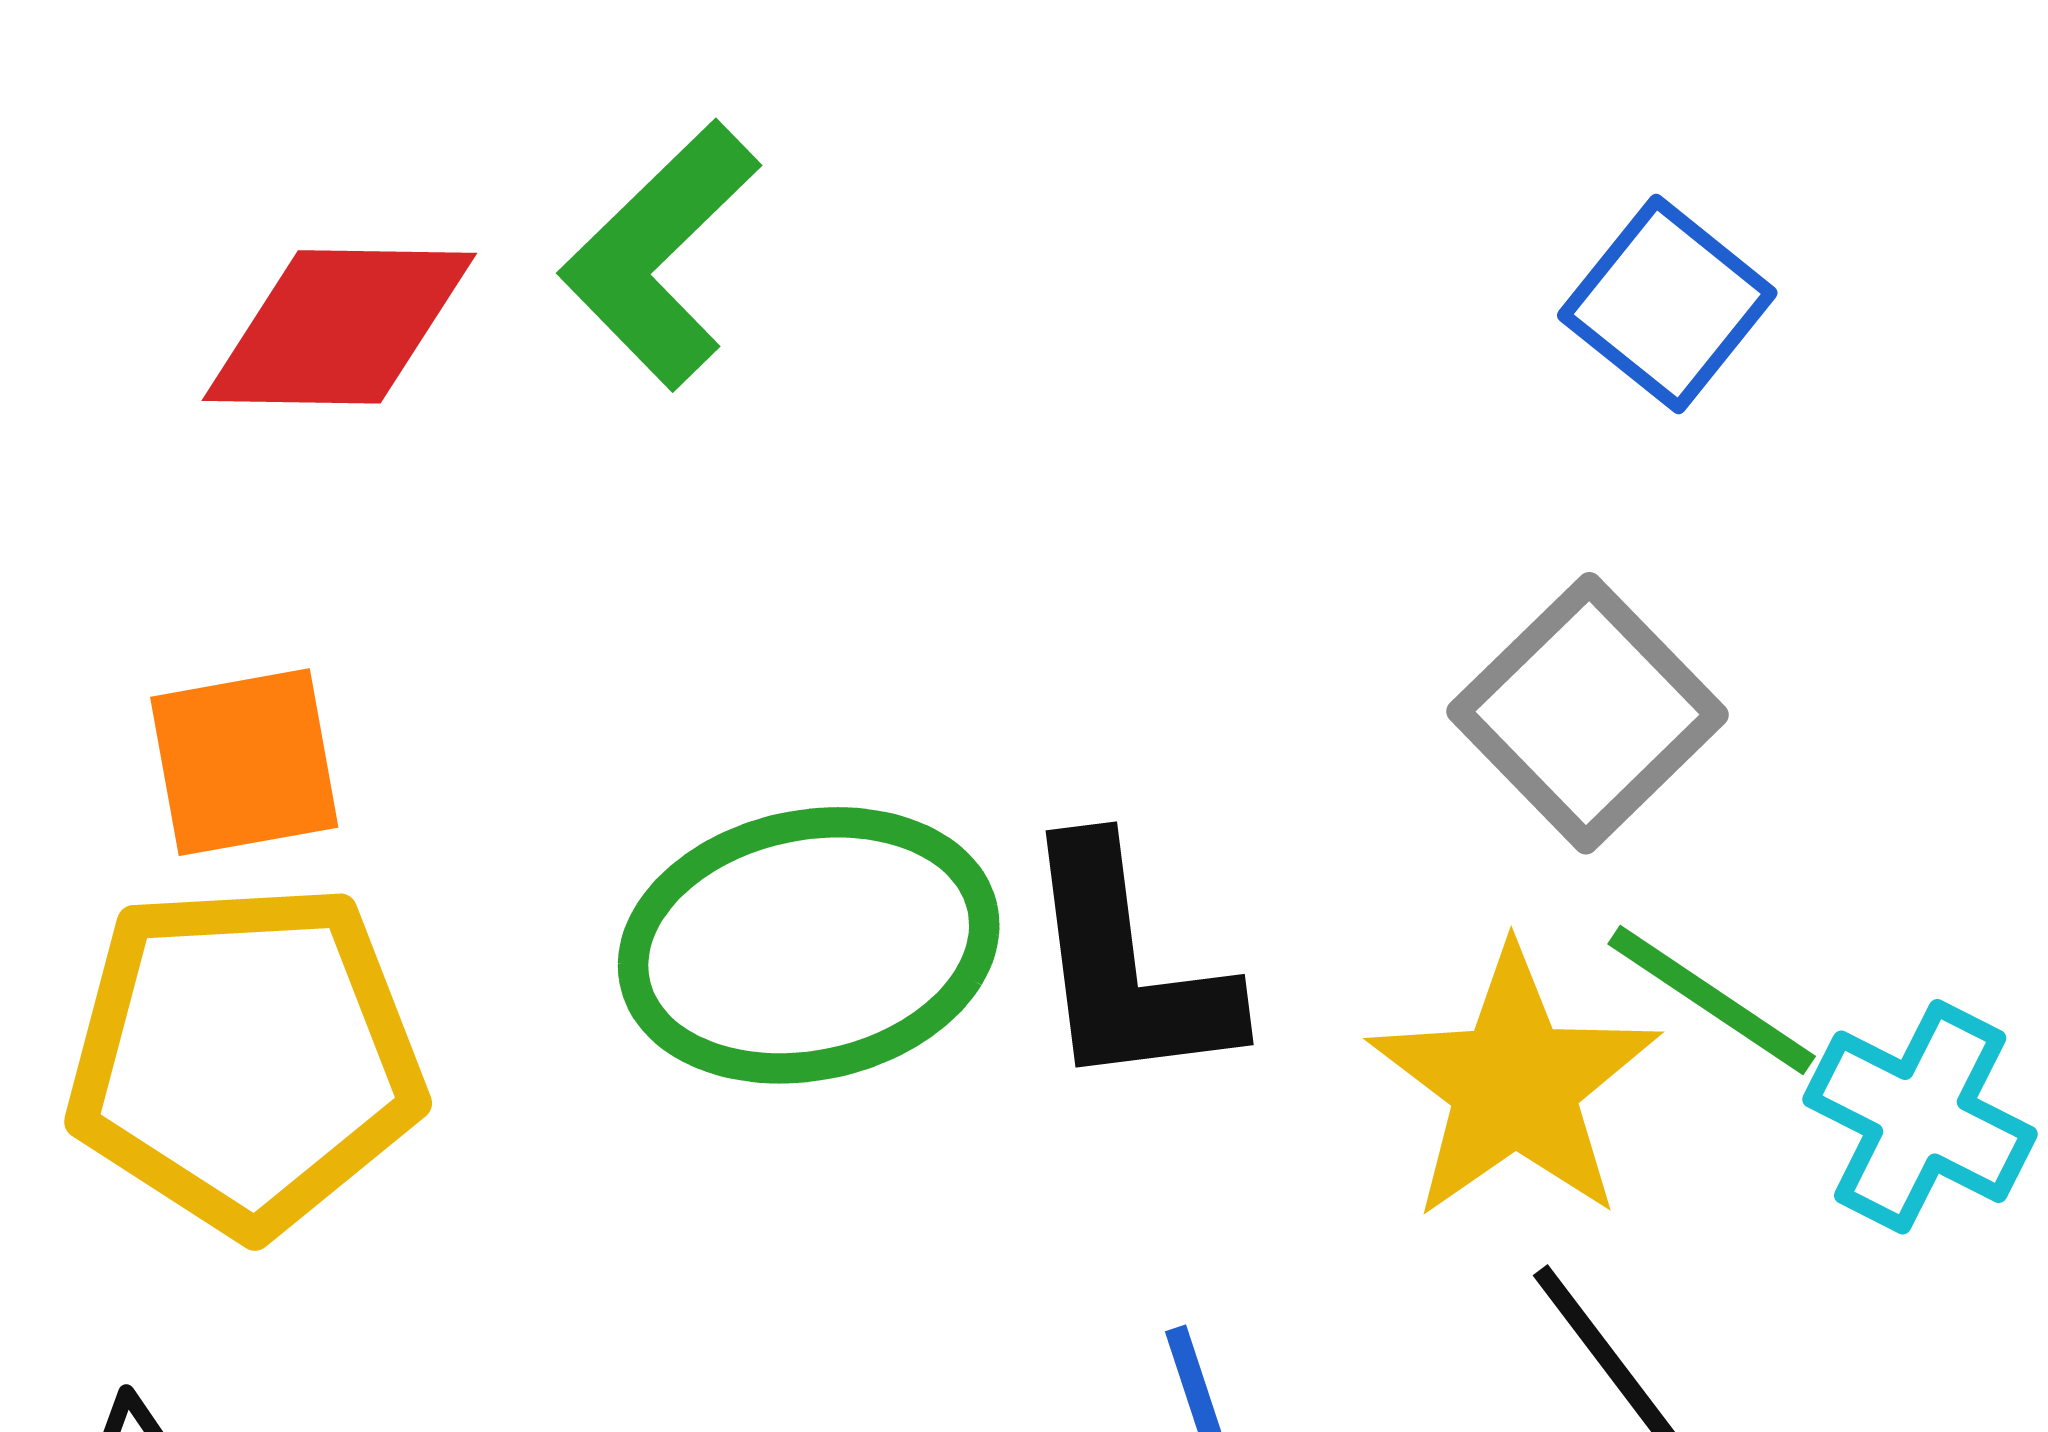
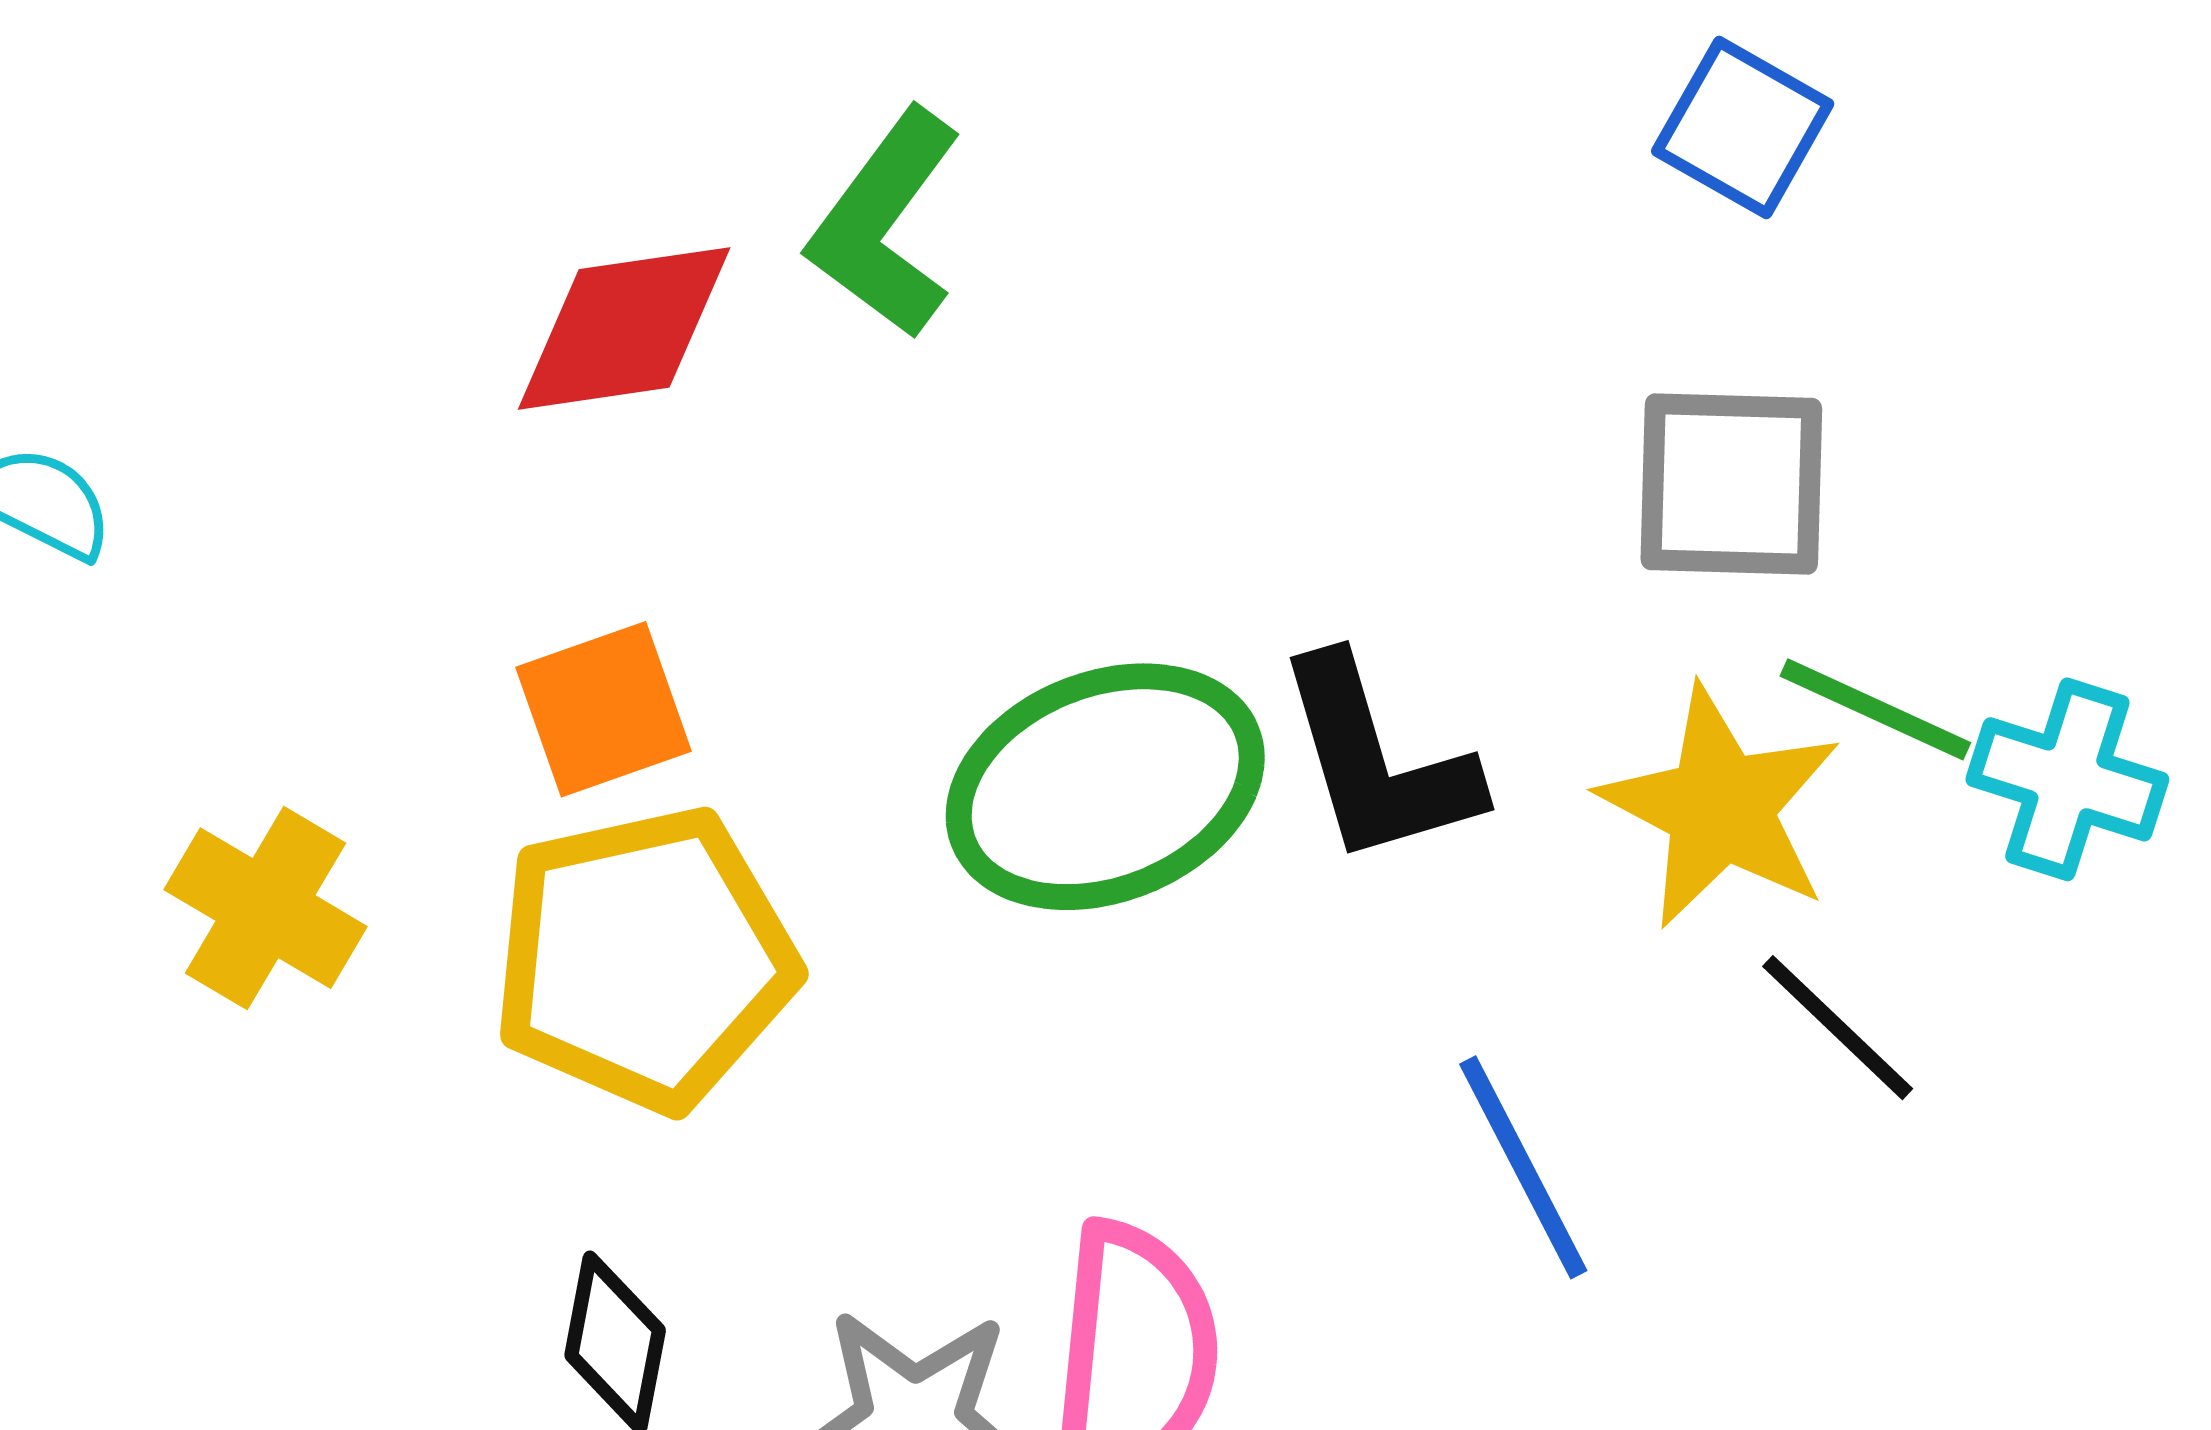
gray square: (1588, 713) -> (1731, 484), turned -35

